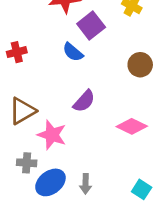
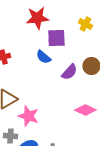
purple square: (91, 25) -> (56, 38), turned 36
purple semicircle: (84, 101) -> (69, 72), moved

